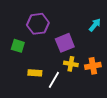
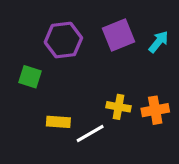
purple square: (65, 43) -> (118, 35), moved
white line: (54, 80) -> (90, 134), turned 30

